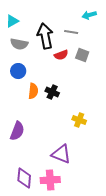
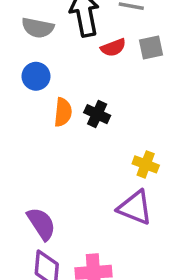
gray square: (82, 55) -> (151, 48), turned -32
purple semicircle: (17, 131) -> (41, 224), moved, turned -54
purple triangle: (61, 154) -> (135, 208), moved

